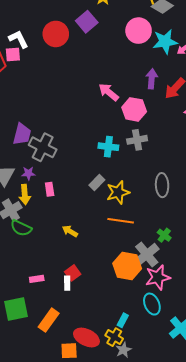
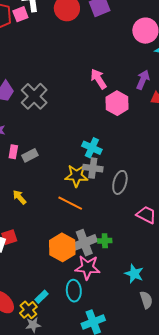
pink square: (13, 54) -> (20, 14), turned -35
gray cross: (137, 140) -> (93, 168), moved
gray cross: (43, 147) -> (34, 96), moved
cyan cross: (108, 147) -> (92, 148), moved
gray rectangle: (97, 183) -> (30, 155), moved
green cross: (164, 235) -> (105, 241), moved, turned 32

